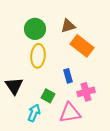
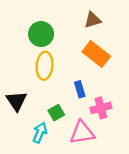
brown triangle: (68, 26) -> (93, 20), moved
green square: (48, 96) -> (56, 113), turned 32

